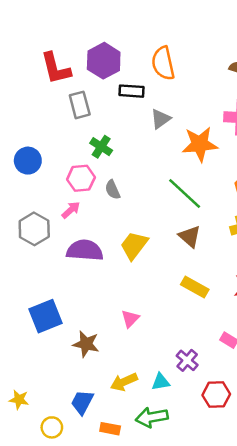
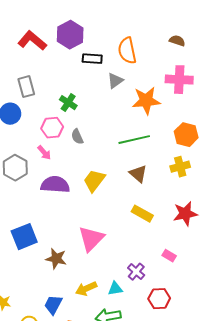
orange semicircle: (163, 63) -> (127, 51), moved
red L-shape: (56, 68) -> (32, 41), turned 144
gray rectangle: (80, 105) -> (26, 87), moved
green line: (185, 193) -> (134, 140), turned -56
pink arrow: (71, 210) -> (44, 153), turned 91
pink triangle: (130, 319) -> (91, 239), size x1.8

